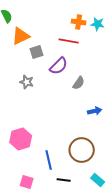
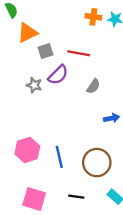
red line: (69, 41) -> (79, 53), moved
purple semicircle: (59, 66) -> (58, 75), moved
blue line: (49, 160) -> (59, 157), moved
pink square: (27, 182) -> (34, 199), size x1.5

